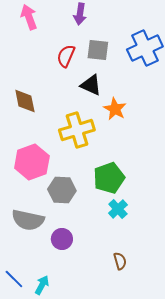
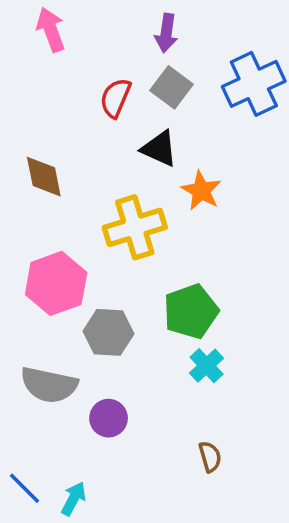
purple arrow: (80, 14) -> (166, 33), moved
gray square: (98, 50) -> (172, 87), turned 30

